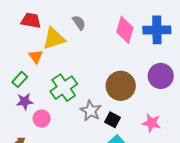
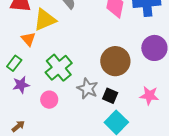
pink circle: (42, 119) -> (49, 100), moved

